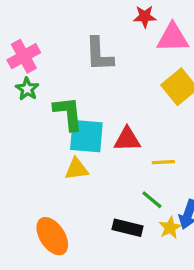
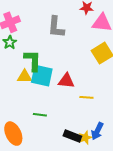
yellow triangle: (77, 169) -> (25, 77), moved
green line: (152, 200) -> (40, 115), moved, turned -40
black rectangle: (128, 228) -> (72, 136), moved

